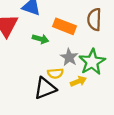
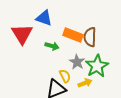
brown semicircle: (94, 19) -> (90, 37), moved
yellow semicircle: (55, 73) -> (65, 76), turned -112

